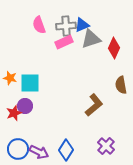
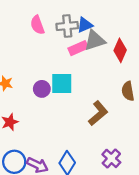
pink rectangle: (64, 42) -> (78, 48), moved
cyan square: (30, 83) -> (62, 83), moved
purple circle: (25, 106) -> (42, 89), moved

